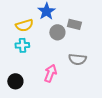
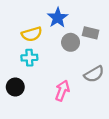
gray semicircle: (77, 59) -> (94, 74), turned -36
black circle: (15, 81) -> (15, 87), moved

